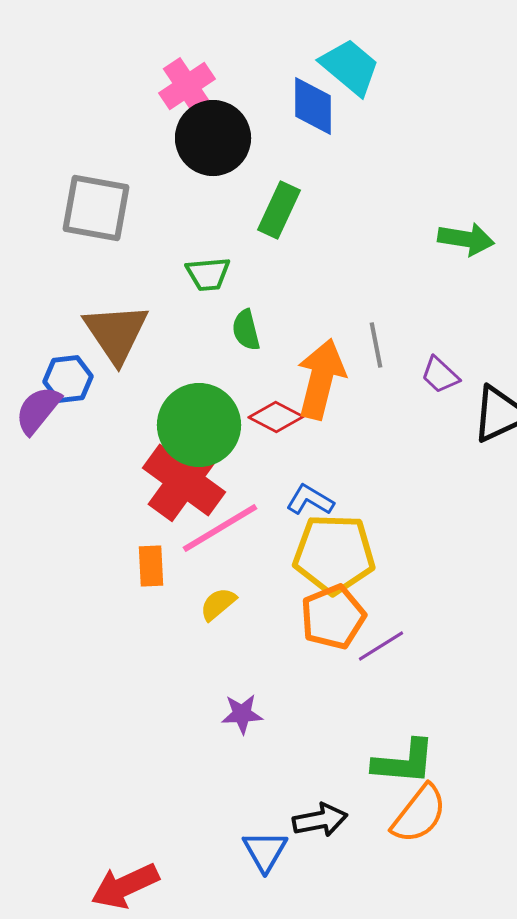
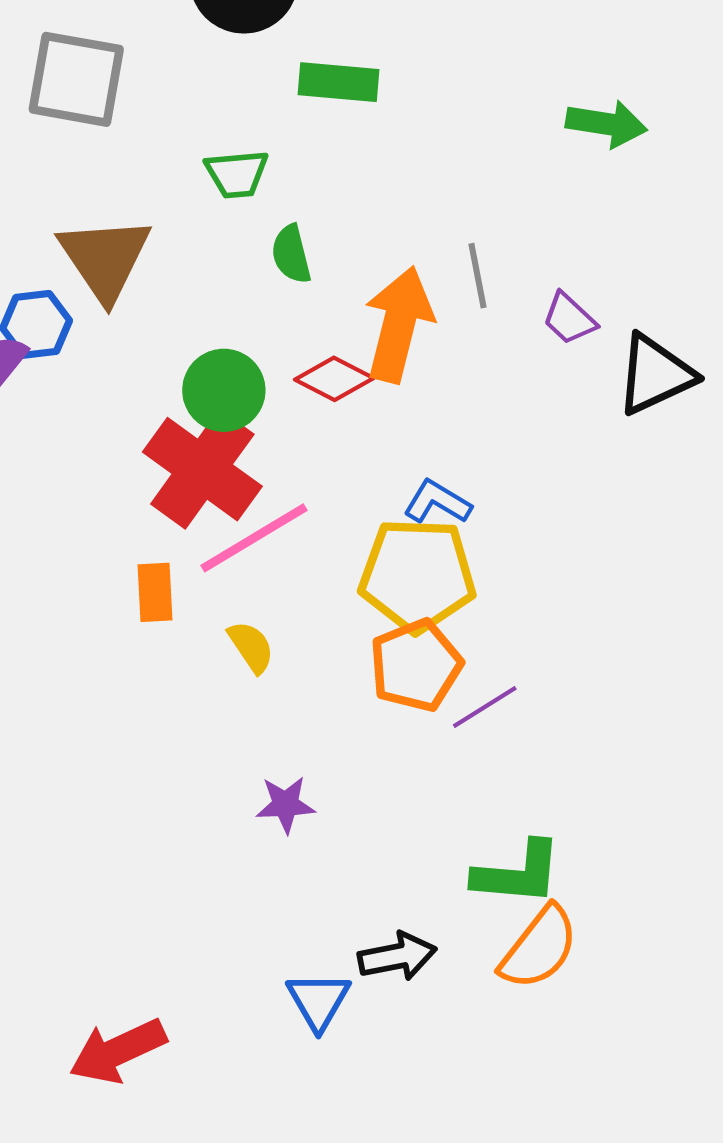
green rectangle: (279, 210) -> (338, 82), turned 70
green circle: (199, 425) -> (224, 390), size x0.7
blue L-shape: (310, 500) -> (437, 502), moved
yellow semicircle: (218, 604) -> (251, 647), turned 96

